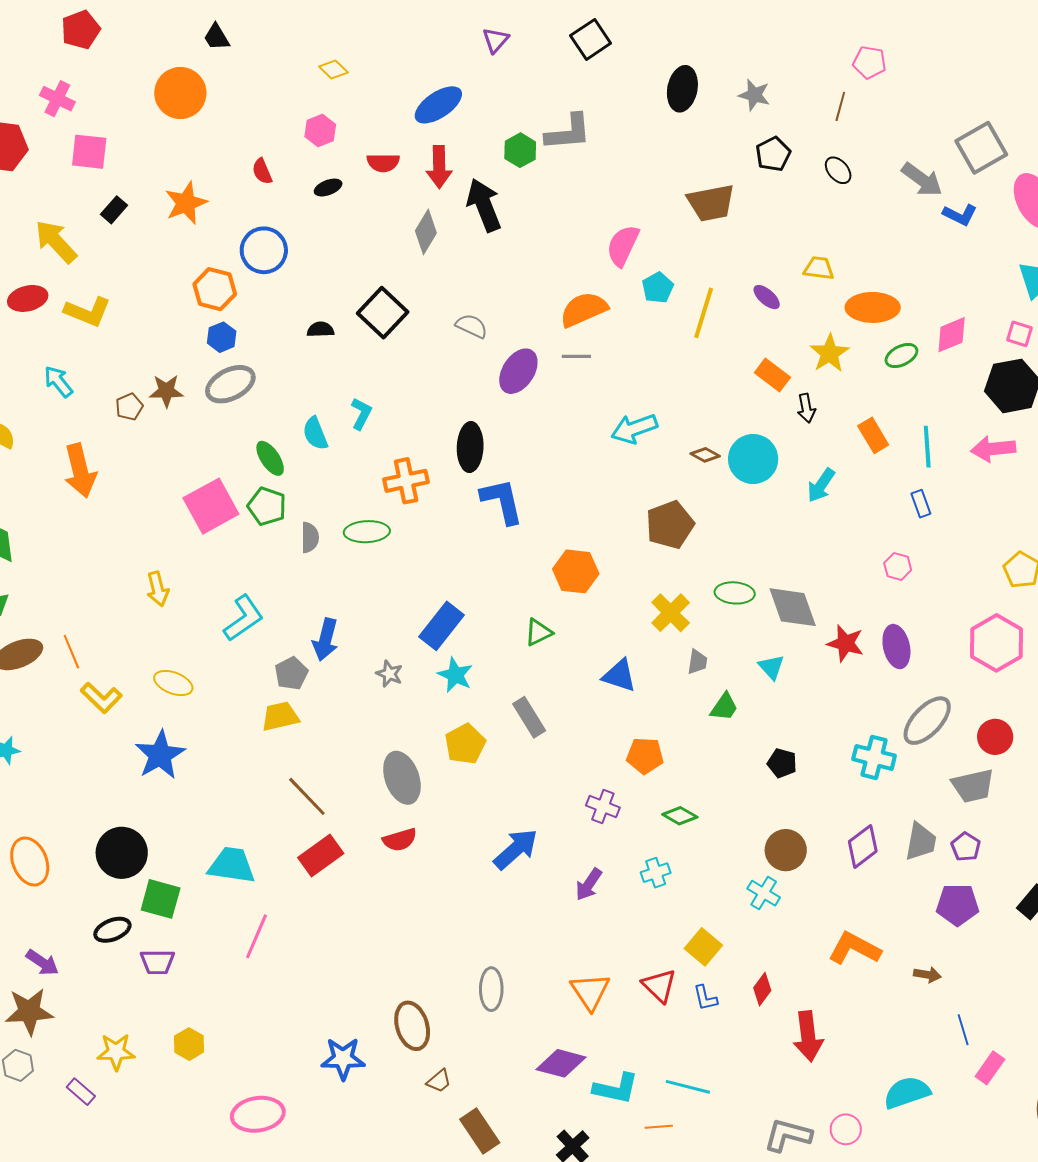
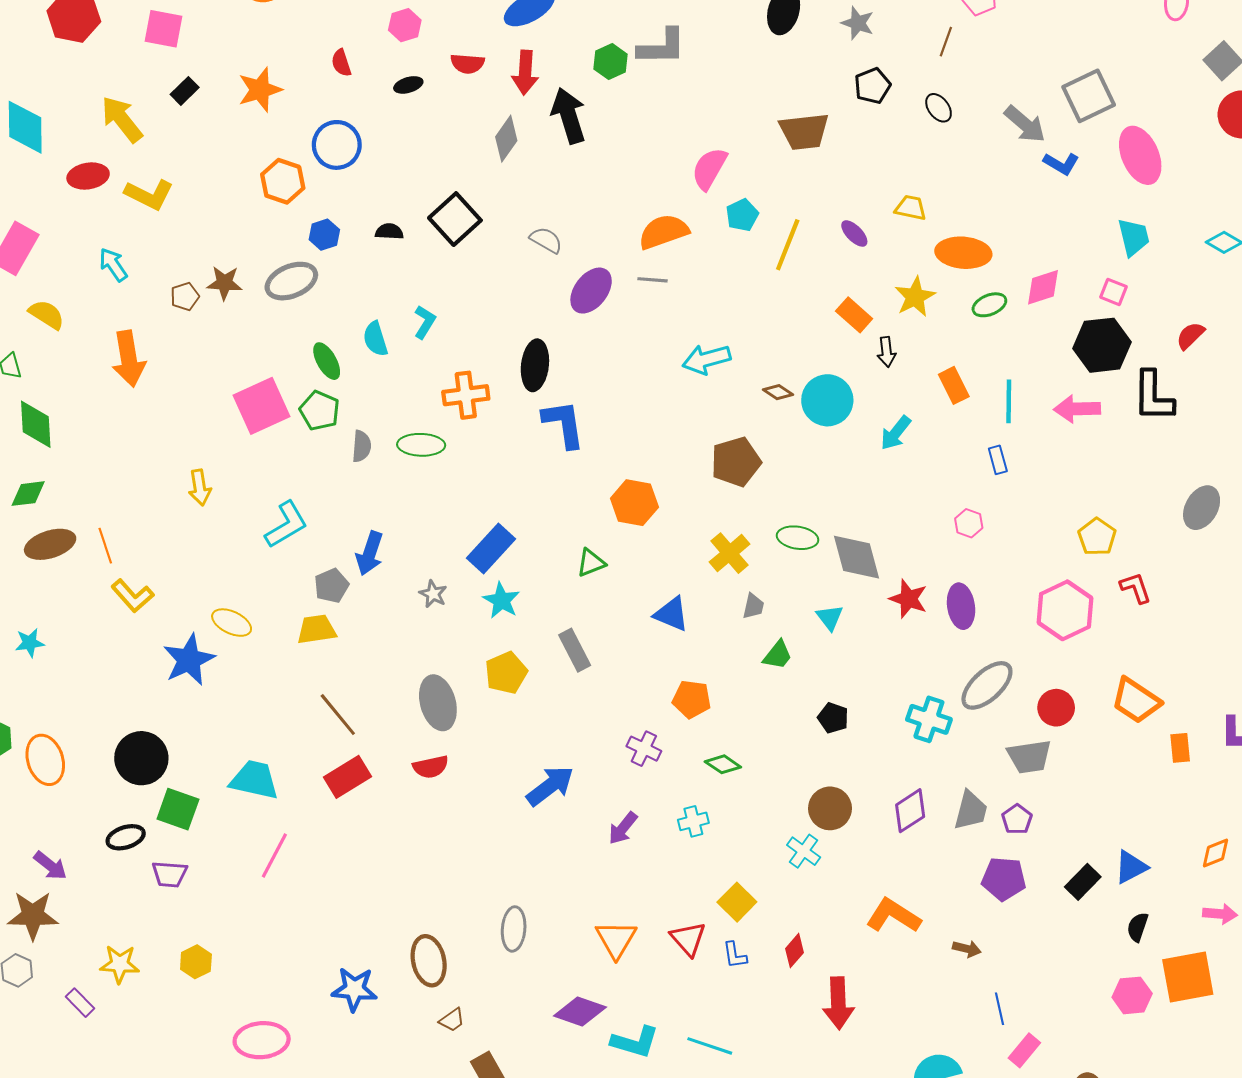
blue hexagon: (222, 337) -> (324, 235), moved
yellow ellipse: (173, 683) -> (232, 623), moved

